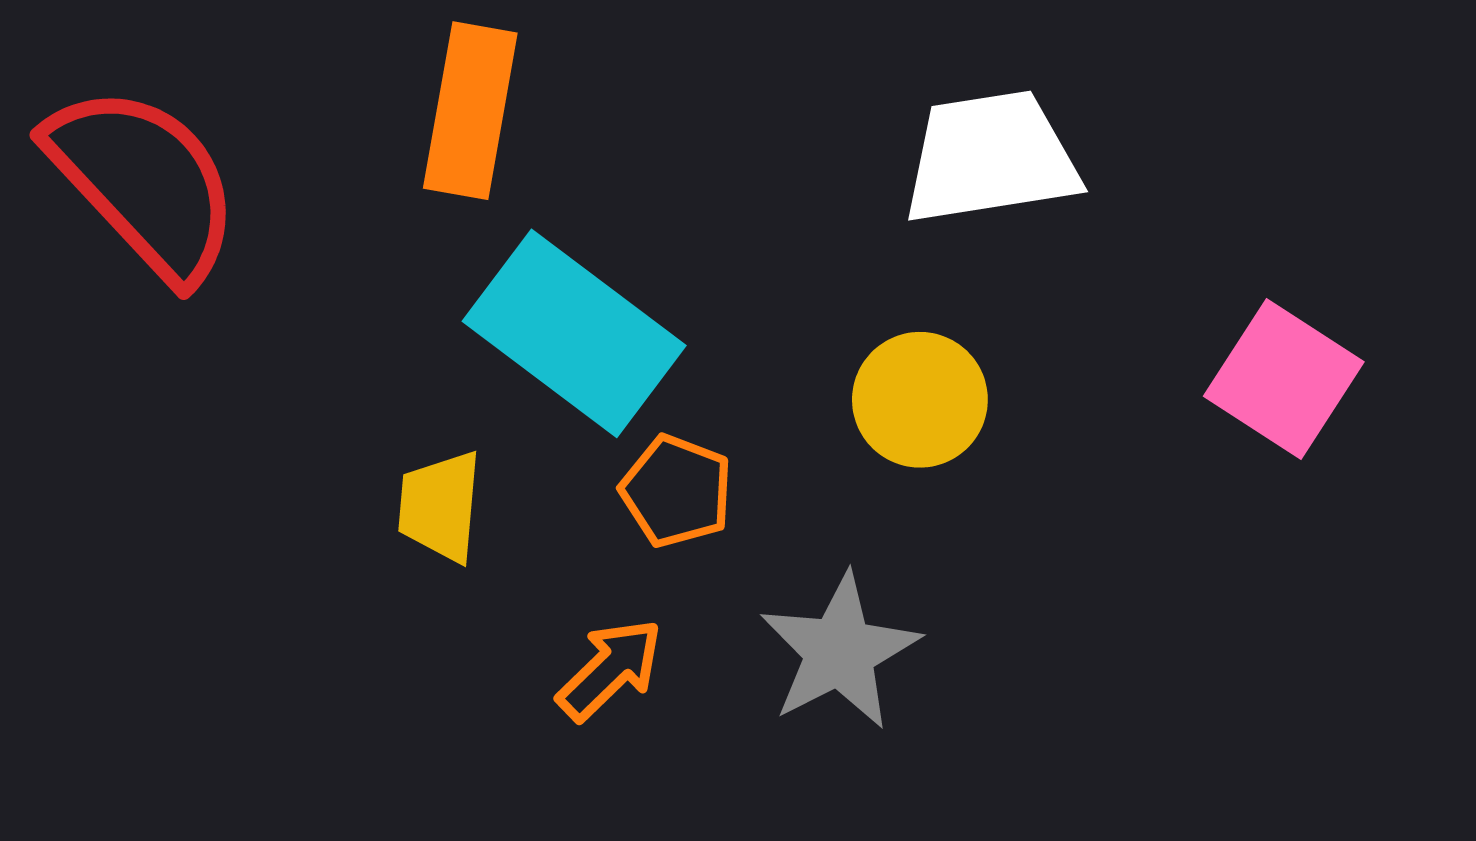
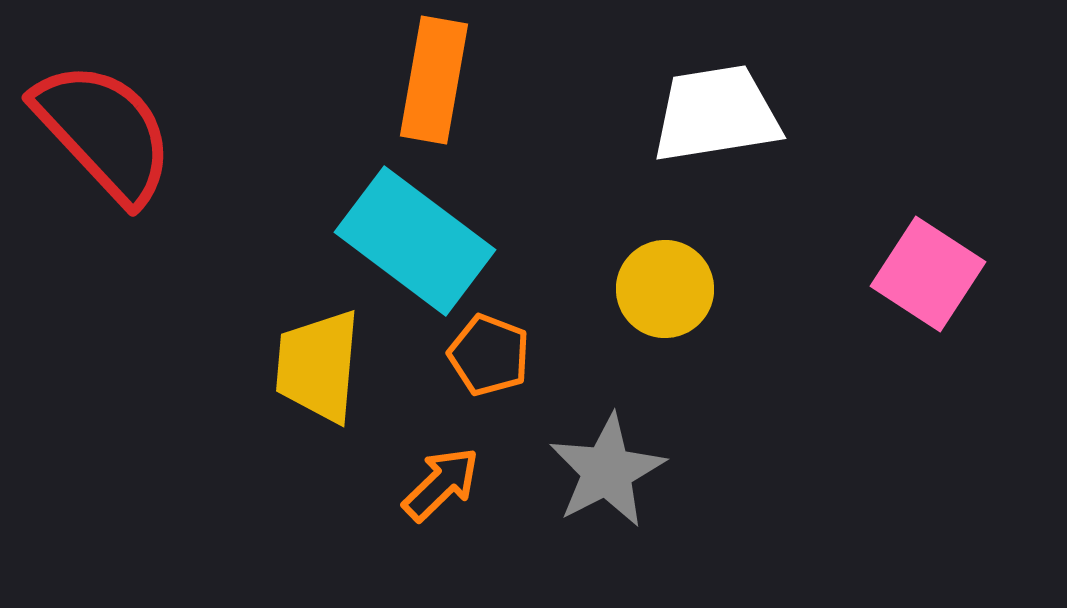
orange rectangle: (470, 111) -> (434, 80), moved
yellow trapezoid: (440, 506) -> (318, 366), size x1.4

